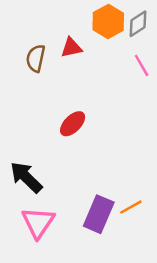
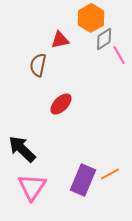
gray diamond: (138, 24) -> (104, 39), moved
brown semicircle: (36, 58) -> (38, 65), moved

